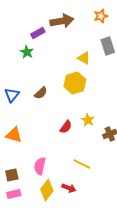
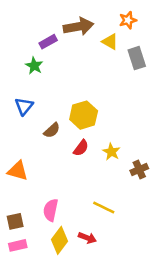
yellow triangle: (84, 58) -> (110, 42), moved
yellow hexagon: (75, 83) -> (84, 115), moved
brown semicircle: (41, 93) -> (52, 130), moved
blue triangle: (12, 95) -> (24, 106), moved
red semicircle: (66, 127) -> (81, 148), moved

